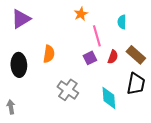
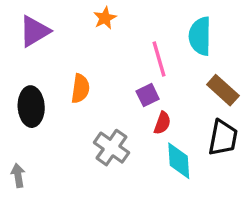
orange star: (81, 14) -> (105, 18), moved
cyan semicircle: (122, 22) -> (200, 36), size x1.6
red semicircle: (113, 57) -> (162, 123), moved

